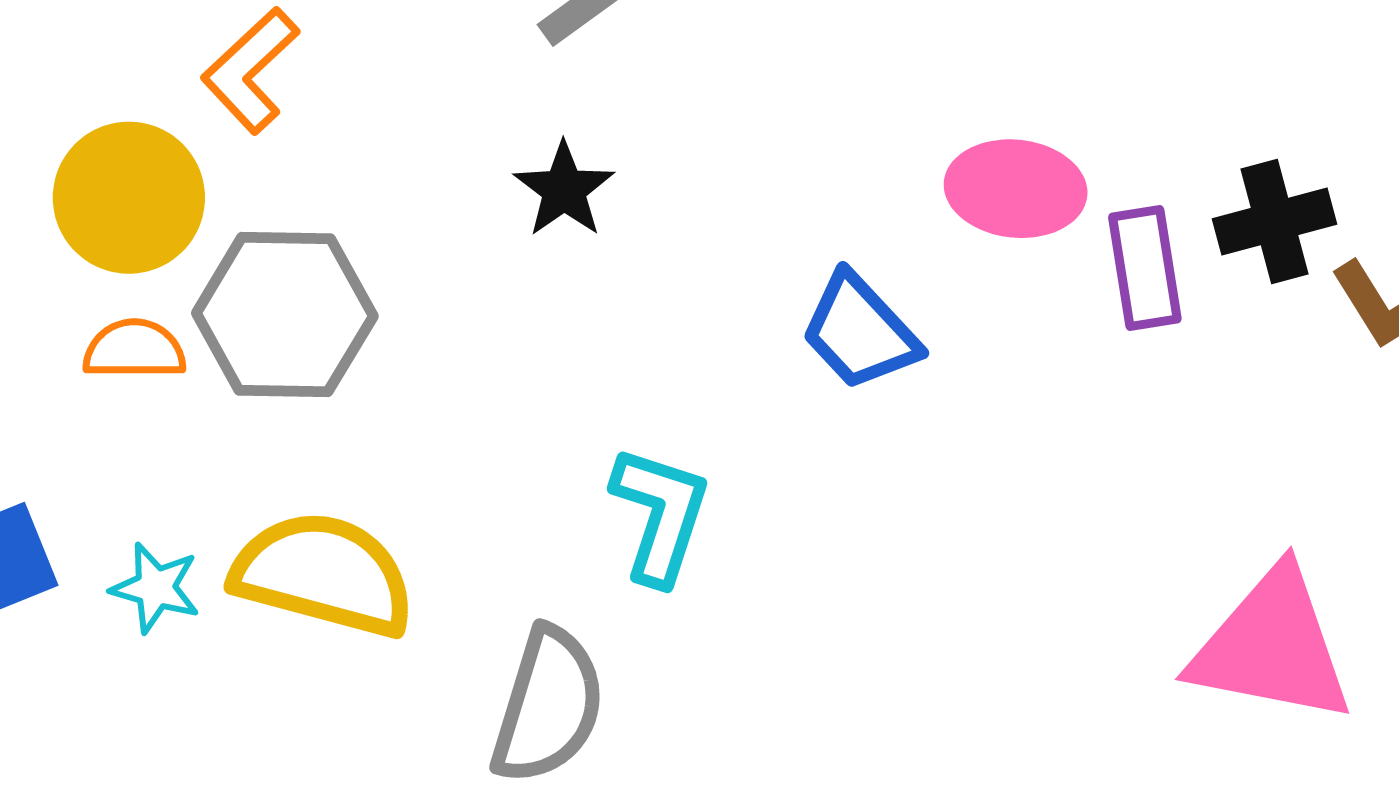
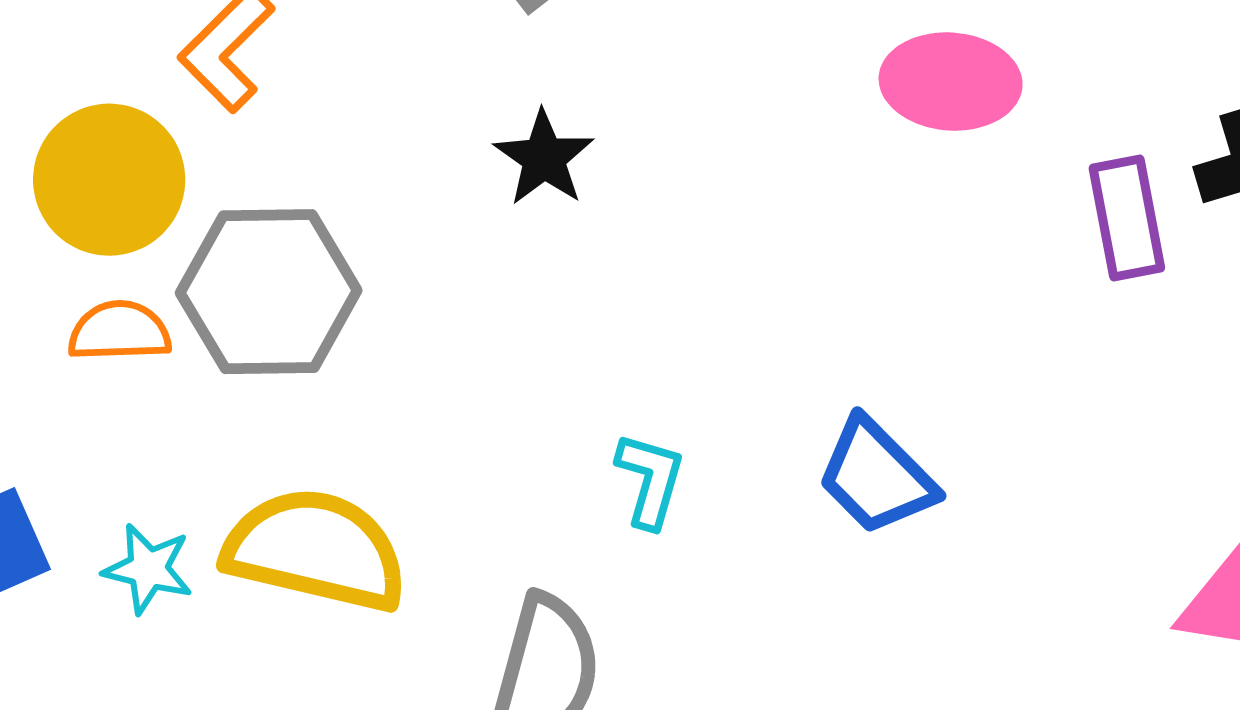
pink ellipse: (1016, 189) -> (951, 82), moved
blue trapezoid: (860, 332) -> (876, 476), moved
cyan L-shape: (660, 515) -> (650, 480), size x0.7

